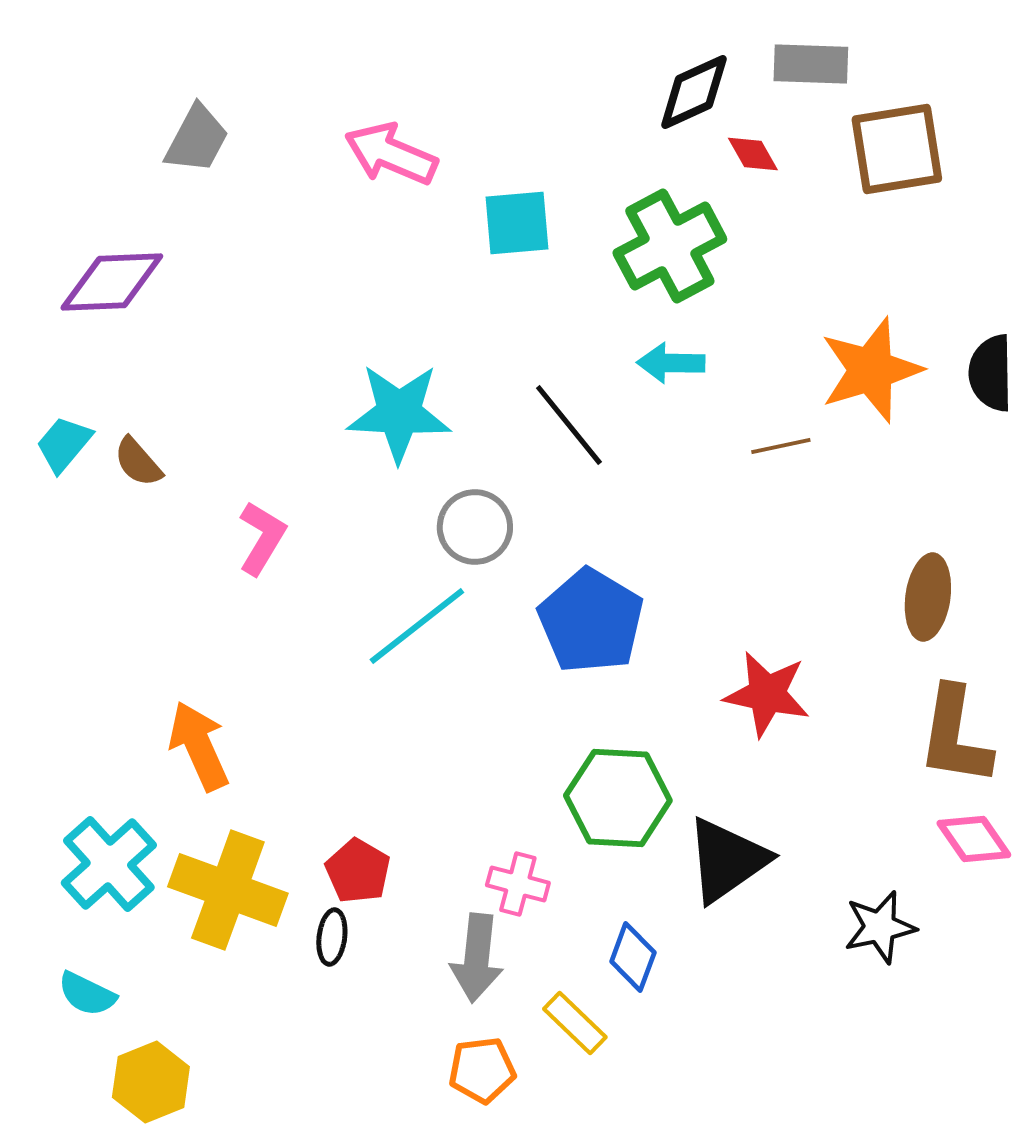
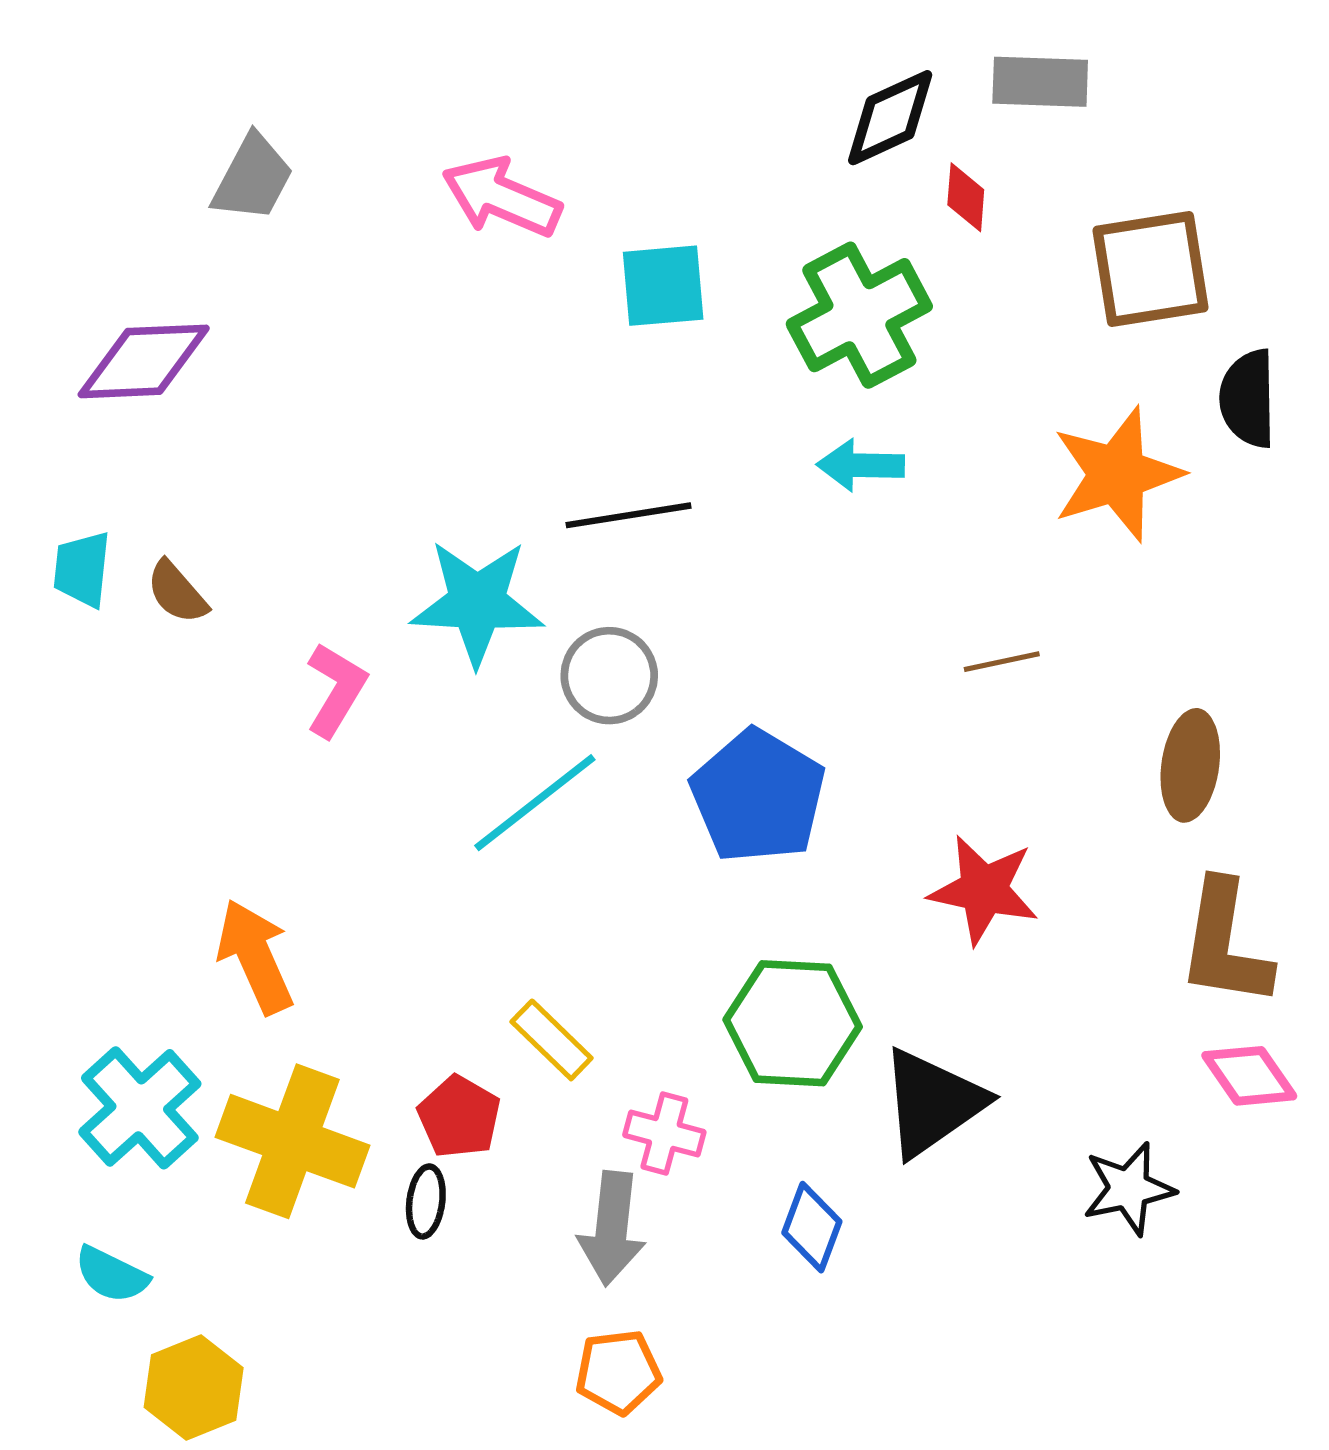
brown square: (897, 149) -> (1150, 269), moved
red diamond: (753, 154) -> (966, 197), turned 34
black semicircle: (991, 373) -> (1248, 399), moved
cyan star: (399, 413) -> (477, 603), moved
black line: (569, 425) -> (628, 515), moved, turned -60
cyan trapezoid: (64, 444) -> (82, 569), turned -34
brown line: (781, 446) -> (1002, 662), moved
yellow rectangle: (575, 1023) -> (552, 1040), moved

